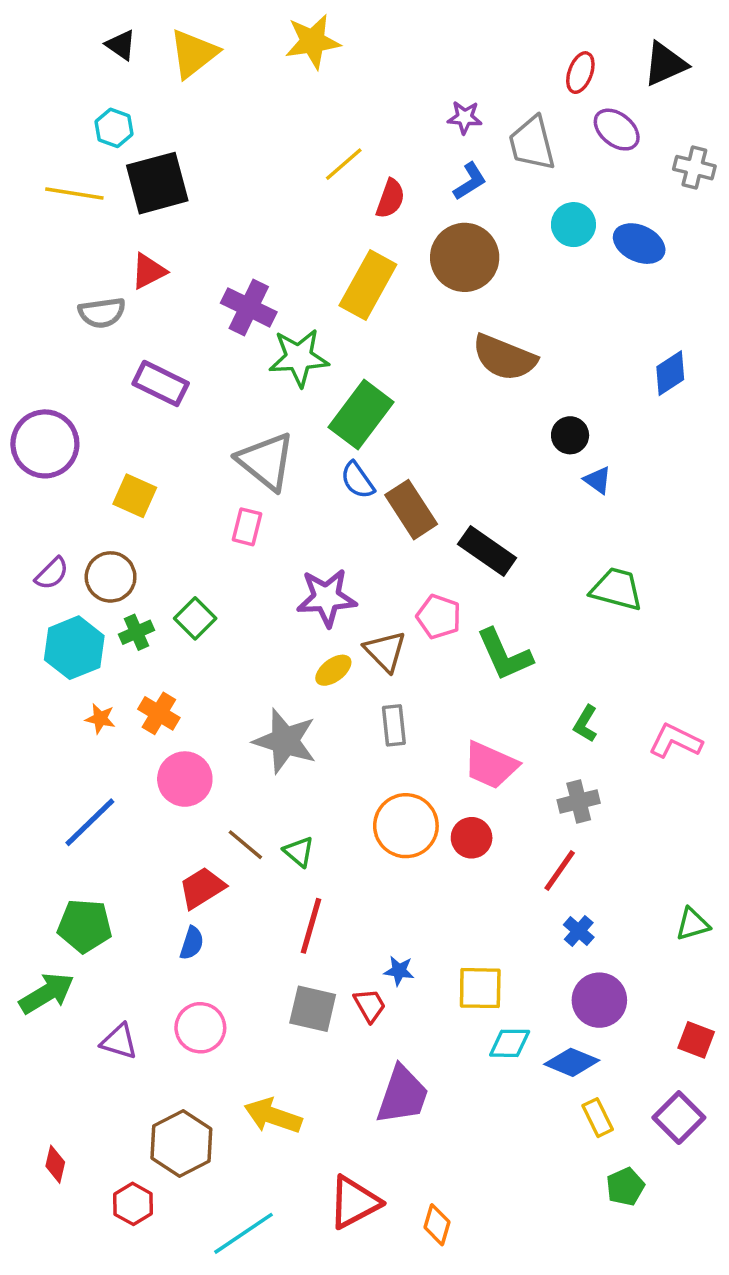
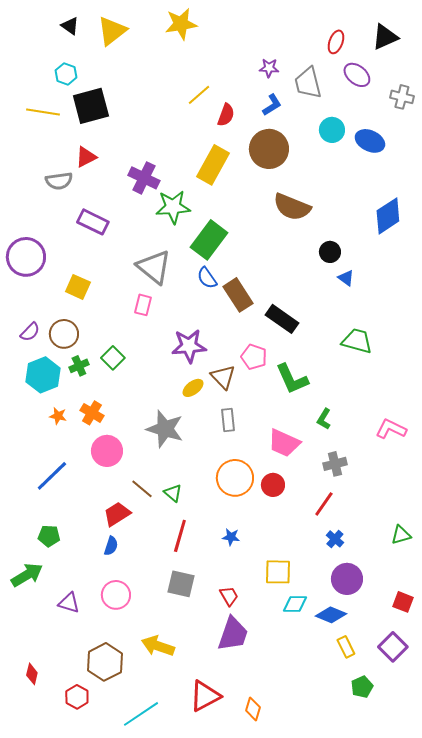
blue diamond: (670, 373) -> (388, 216), size x1.4
green L-shape: (586, 724) -> (324, 419), moved
green pentagon: (85, 926) -> (49, 536), size x0.7
blue star: (399, 971) -> (231, 537), moved
red trapezoid: (370, 1005) -> (229, 596), moved

